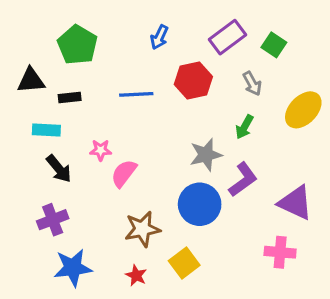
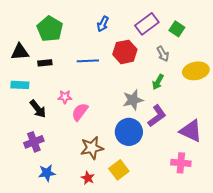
yellow ellipse: (303, 110) -> (196, 71), turned 35
cyan rectangle: (46, 130) -> (20, 85), moved
blue star: (73, 268) -> (47, 173), size x0.7

